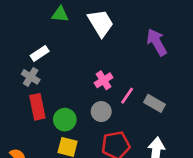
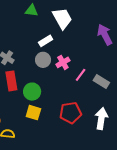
white rectangle: (40, 53) -> (46, 41), moved
gray circle: (101, 112) -> (43, 60), moved

